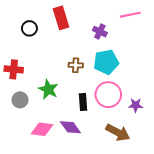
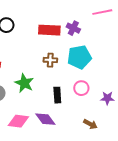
red rectangle: (61, 18) -> (49, 30), moved, turned -70
pink circle: (108, 95) -> (81, 88), size x0.6
brown arrow: (118, 132) -> (90, 124), size x0.6

